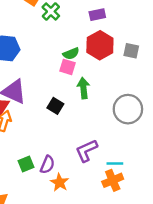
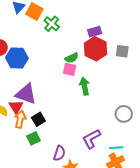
purple rectangle: (97, 15) -> (95, 32), moved
black square: (55, 106) -> (38, 119), moved, turned 32
gray circle: (128, 109) -> (124, 114), moved, size x0.7
green square: (26, 164) -> (34, 138), moved

